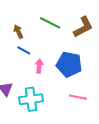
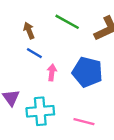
pink line: (78, 97) -> (84, 122), moved

